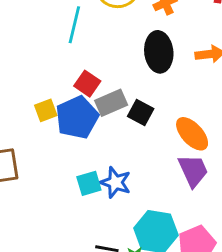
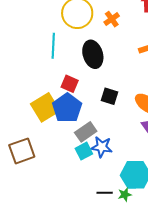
black ellipse: (159, 52) -> (93, 54), moved
gray rectangle: (111, 103) -> (86, 132), moved
yellow square: (46, 110) -> (45, 107), size x1.8

